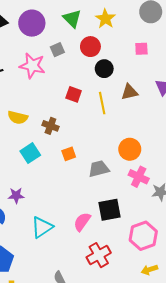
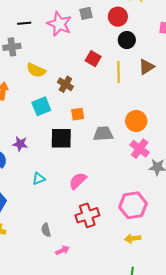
brown triangle: (129, 92) -> (146, 67), turned -30
black square: (109, 210) -> (61, 138), moved
cyan triangle: (42, 227) -> (39, 179), size x0.6

